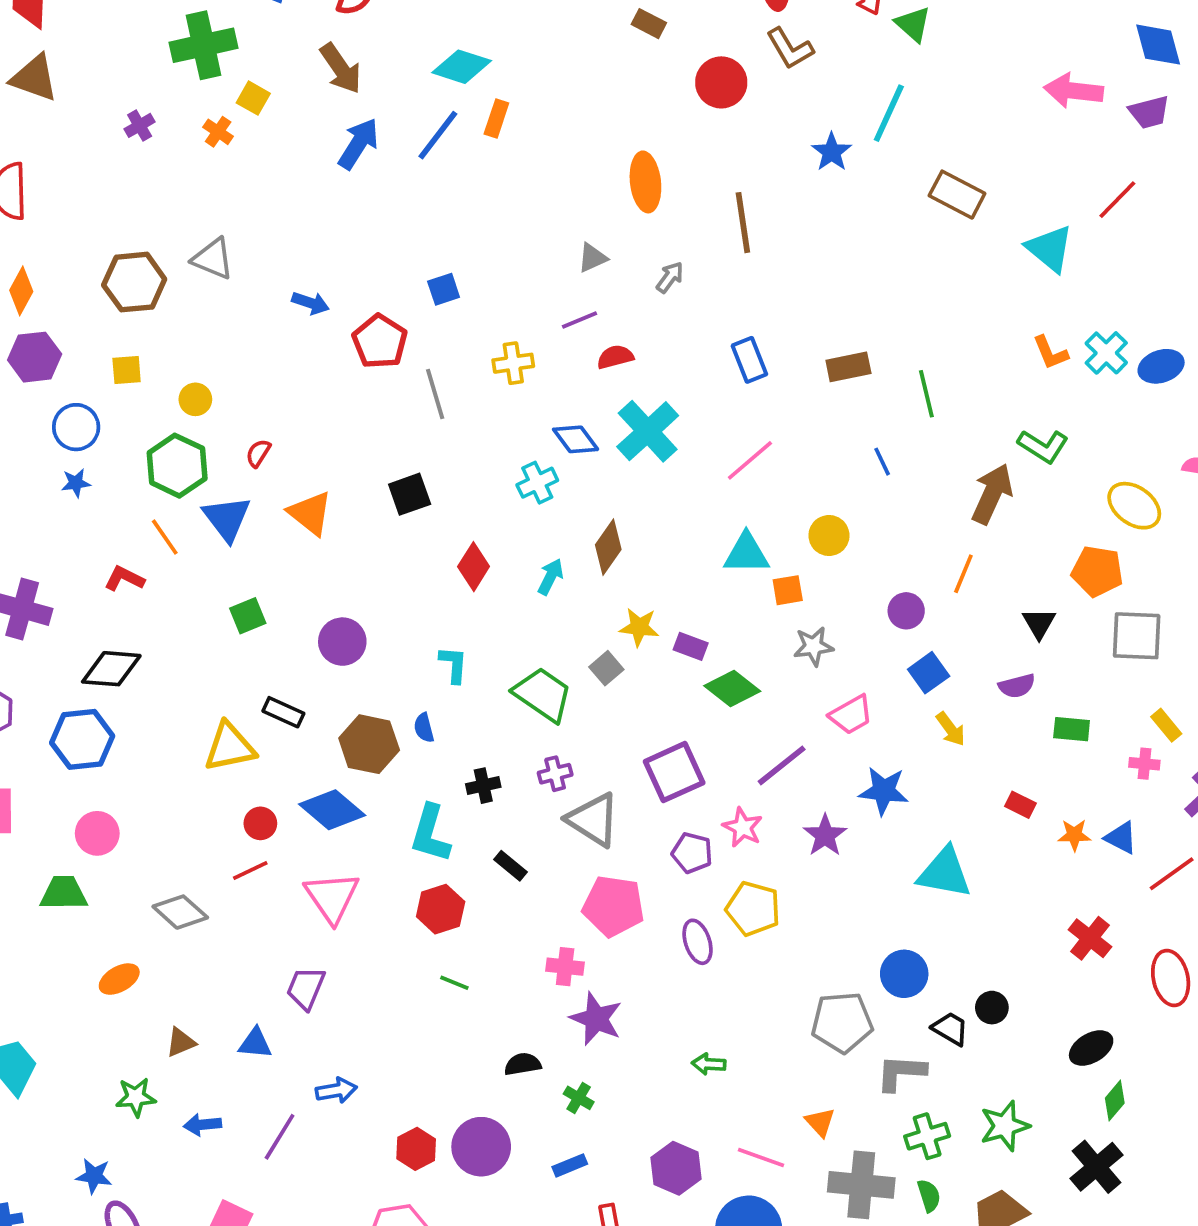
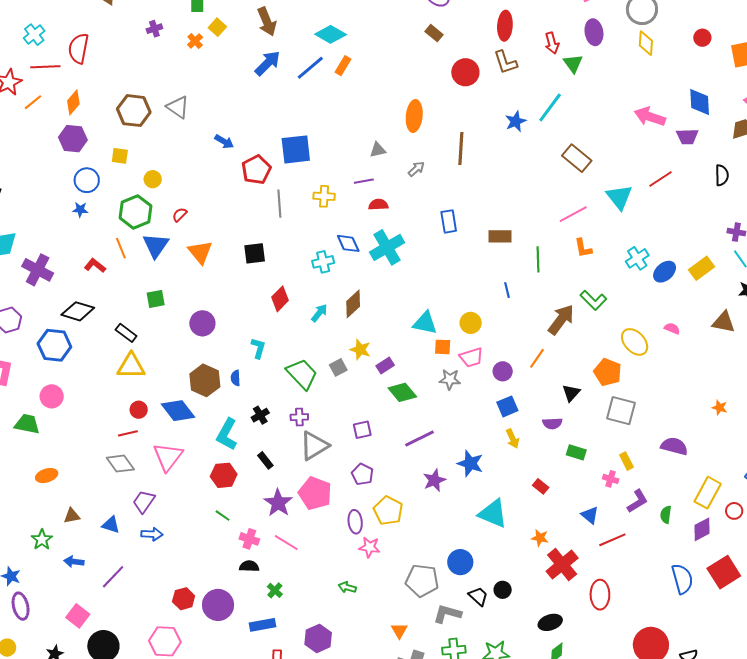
blue square: (444, 289) -> (296, 149), size x1.8
orange L-shape: (1050, 353) -> (583, 248), moved
blue ellipse: (1161, 366) -> (665, 272), turned -35
pink line: (750, 460) -> (573, 214), moved
purple rectangle: (691, 646) -> (385, 365), turned -66
black rectangle: (283, 712) -> (126, 333), moved
pink trapezoid: (851, 715) -> (471, 357), moved
purple square: (674, 772) -> (362, 430), size x0.6
black cross: (483, 786) -> (260, 415), turned -30
gray triangle: (593, 820) -> (314, 446), turned 44
pink star: (743, 827) -> (369, 547), moved, turned -30
orange star: (1074, 835) -> (540, 538), moved
gray diamond: (180, 912) -> (120, 464), moved
red cross: (1090, 938) -> (562, 565), size x1.4
pink cross: (565, 967) -> (249, 539), moved
purple star: (596, 1019) -> (278, 503), moved
blue arrow: (336, 1090) -> (152, 534), moved
green star: (136, 1097) -> (42, 540), turned 30
pink line: (761, 1158) -> (286, 543), moved
blue rectangle: (570, 1165) -> (262, 625), size x1.4

